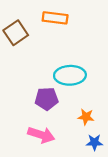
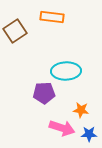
pink arrow: (41, 135) -> (62, 128), moved

